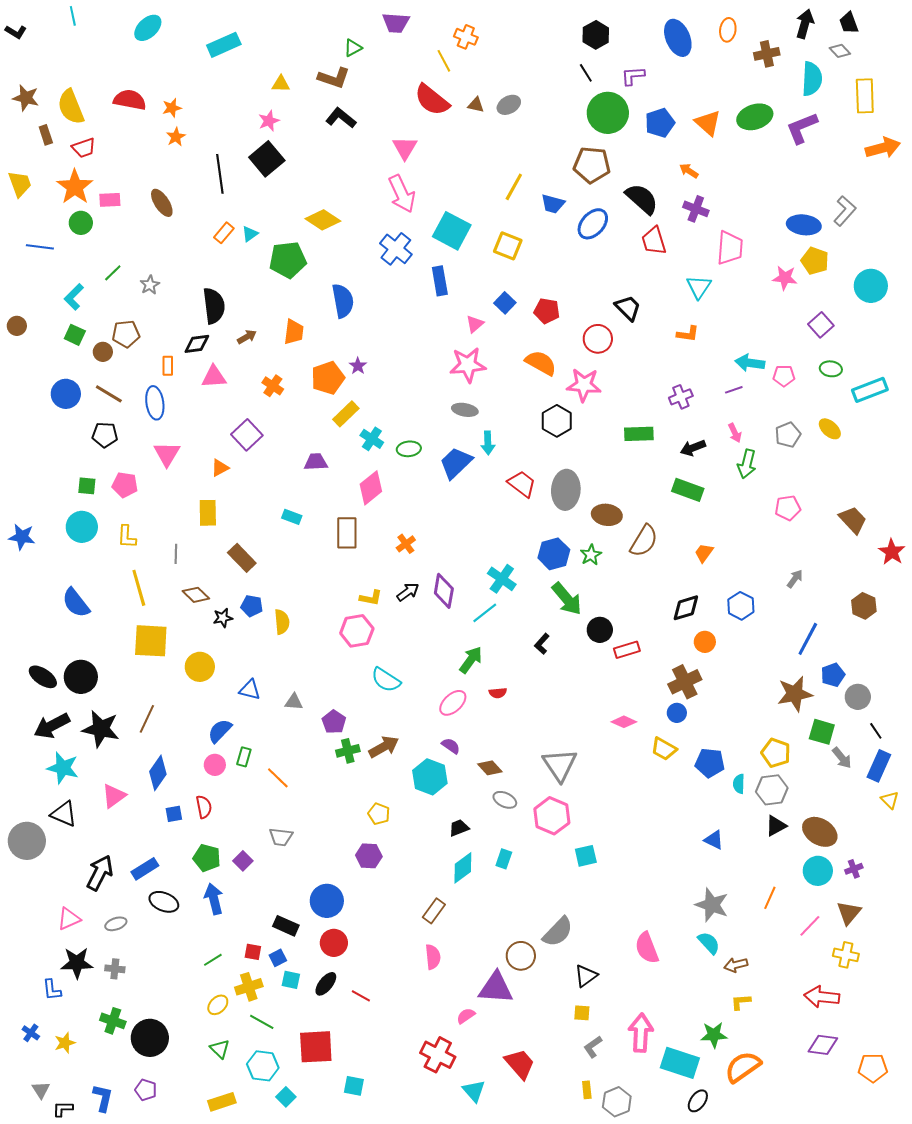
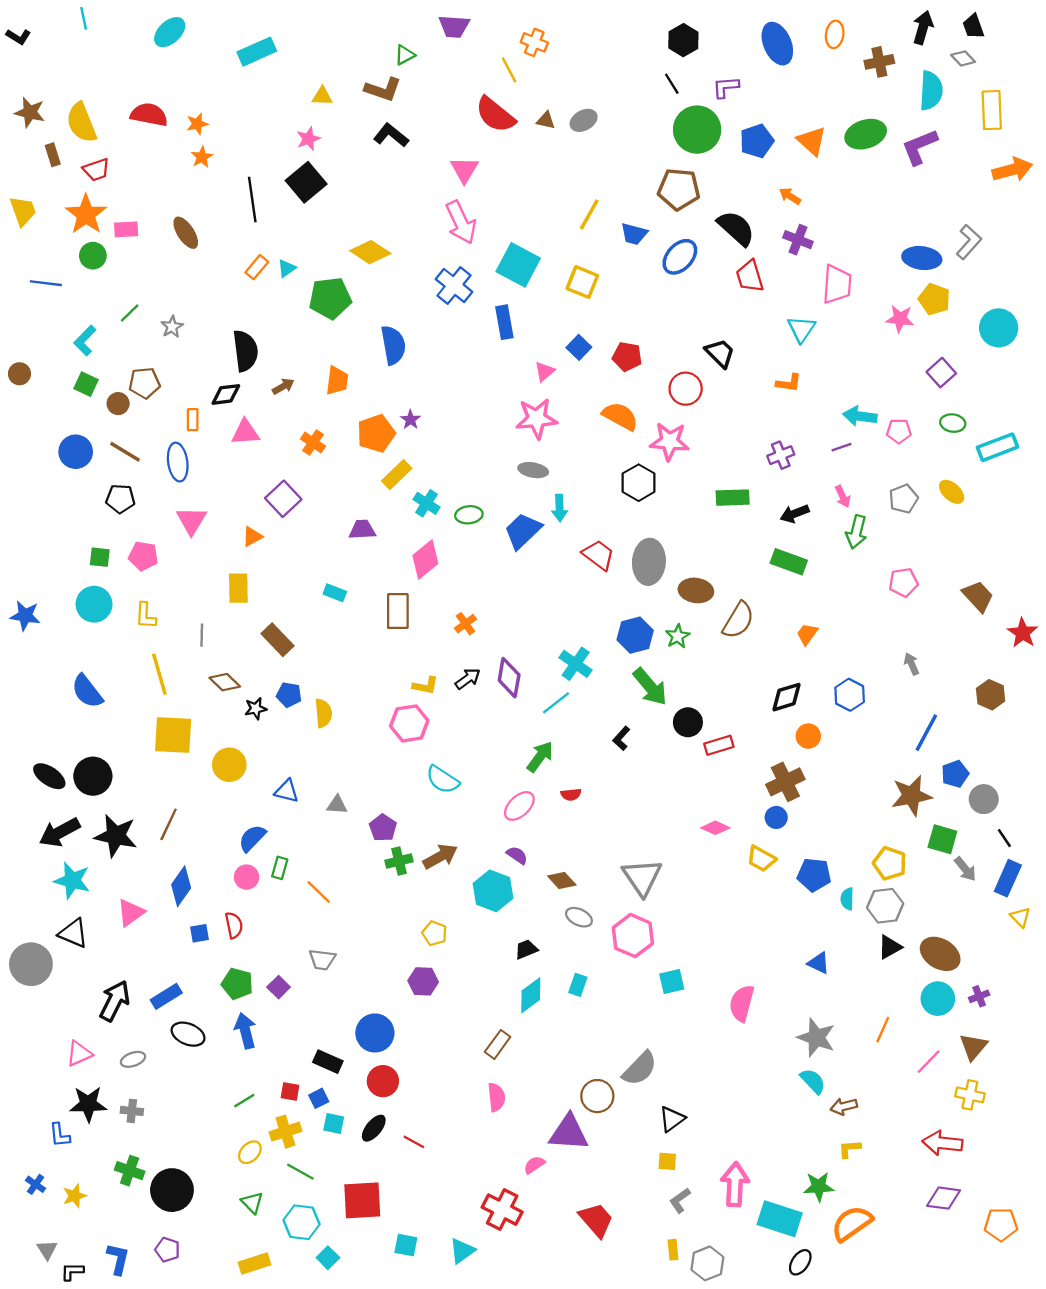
gray arrow: (795, 579) -> (911, 664), turned -60
pink semicircle: (647, 948) -> (742, 1003), moved, turned 36
cyan triangle: (474, 1091) -> (462, 1251), moved, turned 35

